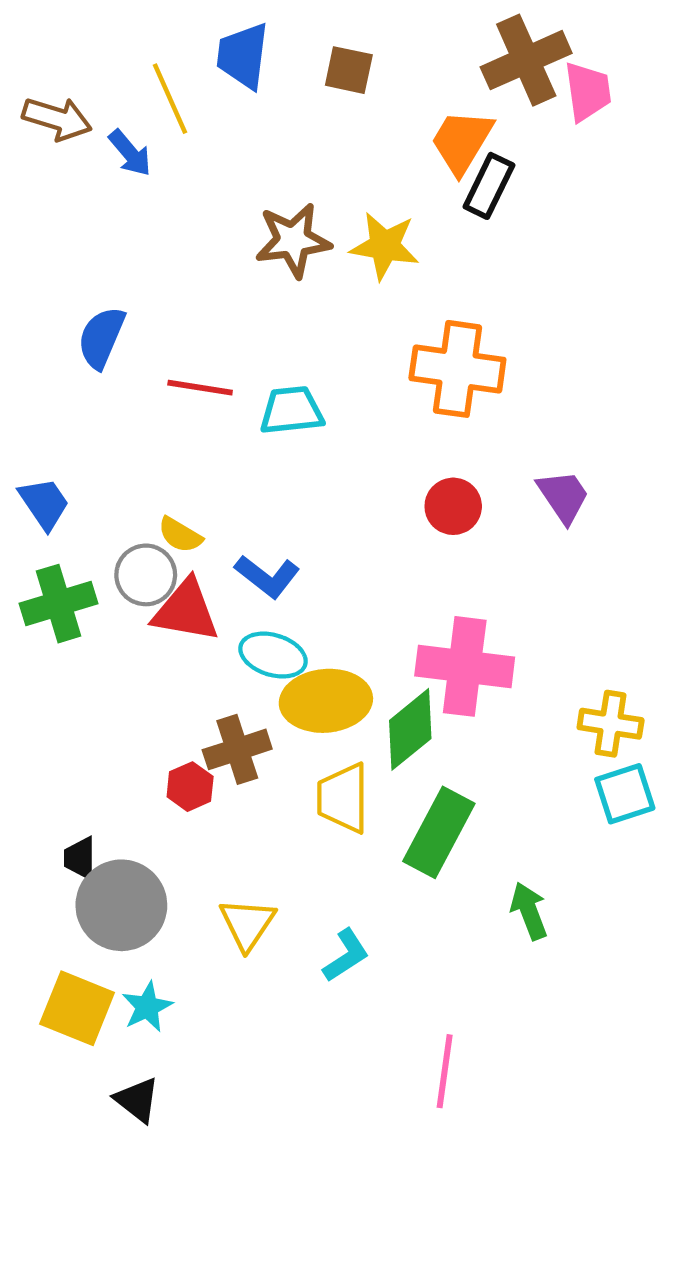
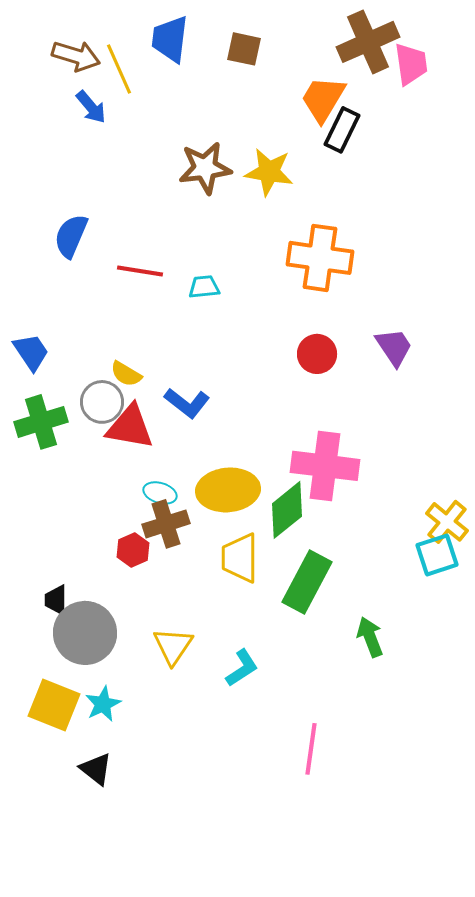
brown arrow: (57, 119) -> (76, 56), moved
cyan trapezoid: (292, 410) -> (204, 287), size x0.7
cyan ellipse: (273, 655) -> (160, 493), moved, size x0.7
yellow cross: (611, 724) -> (447, 522), moved, turned 30

